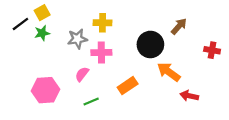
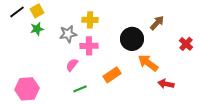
black line: (20, 24) -> (17, 12), moved
red cross: (212, 50) -> (186, 44), turned 32
pink hexagon: (45, 90) -> (27, 89), moved

